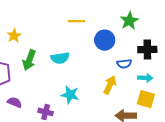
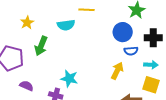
blue circle: (105, 40) -> (123, 32), moved
cyan semicircle: (60, 58) -> (66, 25), moved
cyan star: (70, 95) -> (69, 79), moved

